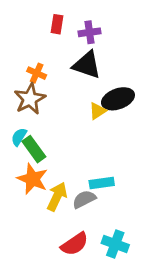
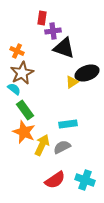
purple cross: (89, 32) -> (53, 31), moved
orange cross: (37, 73) -> (17, 51), moved
cyan semicircle: (19, 137) -> (14, 89), moved, turned 96
cyan rectangle: (102, 183) -> (68, 124), moved

